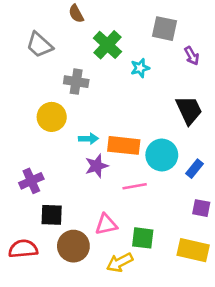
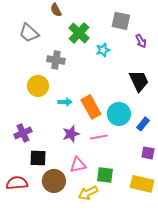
orange rectangle: (124, 145) -> (91, 107), turned 55
purple star: (97, 166) -> (71, 134), moved

